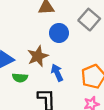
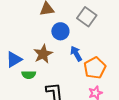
blue arrow: (57, 73) -> (76, 54), moved

